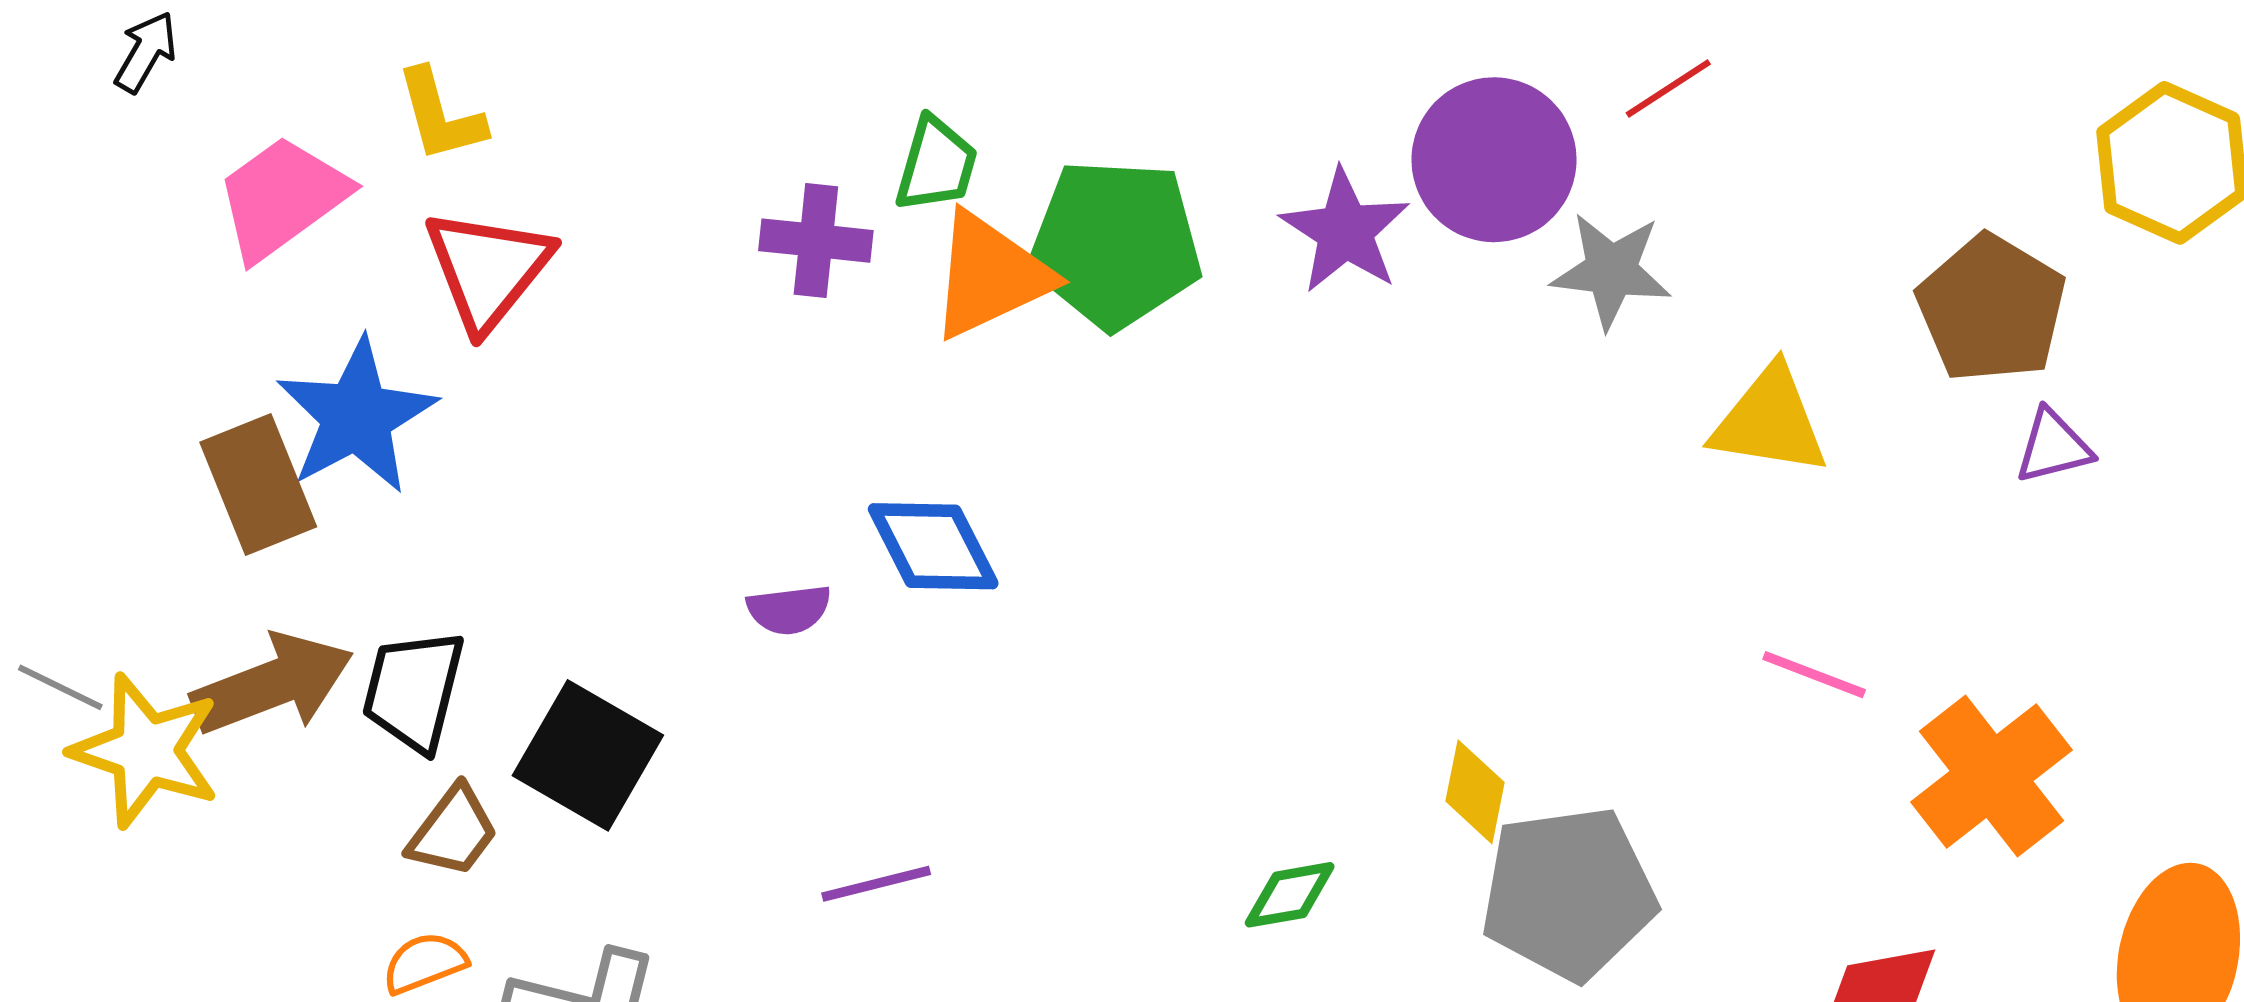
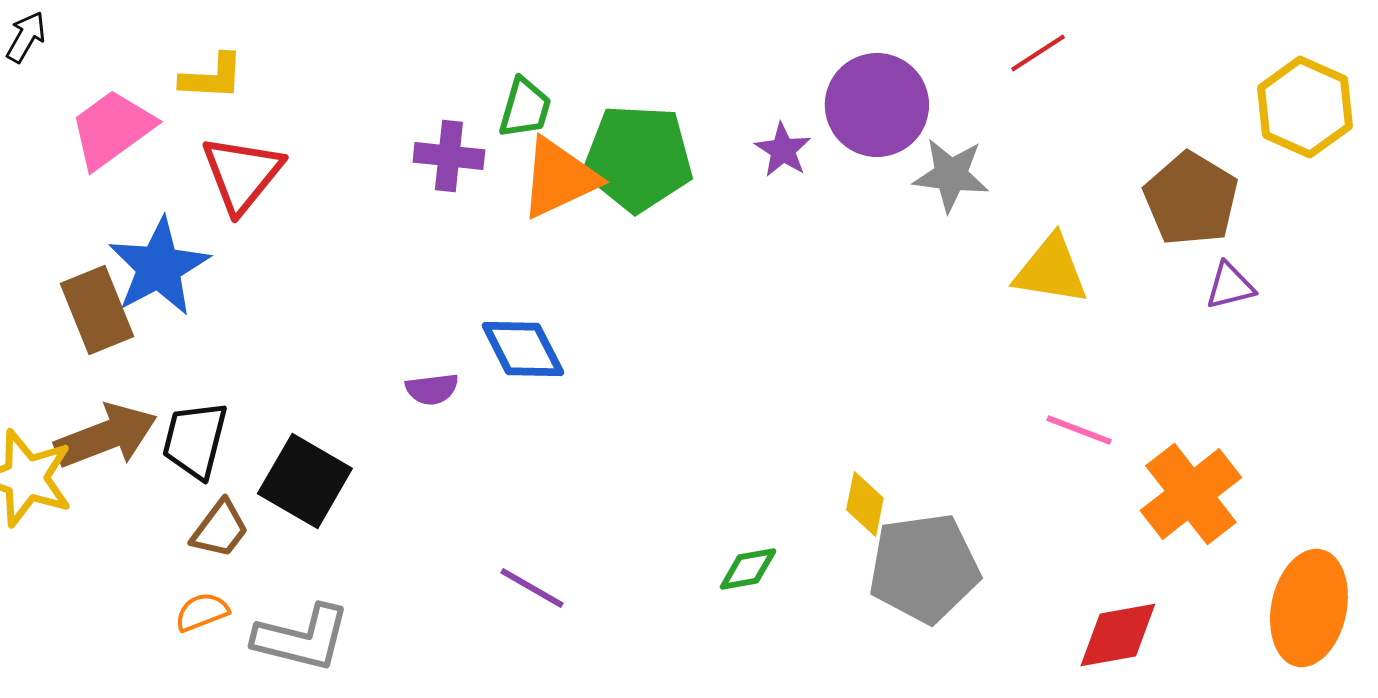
red line: (1668, 88) -> (1038, 53), moved
yellow L-shape: (440, 115) -> (212, 77), turned -72
purple star: (1345, 231) -> (783, 150), size x0.7
purple line: (876, 884) -> (532, 588), moved, turned 44

